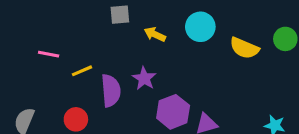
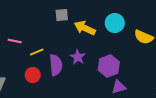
yellow arrow: (155, 34) -> (85, 28), size x1.5
purple hexagon: (173, 112) -> (109, 66), moved
red circle: (76, 119) -> (33, 75), moved

